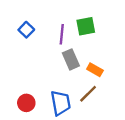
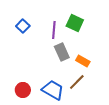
green square: (86, 26) -> (75, 23), turned 36
blue trapezoid: (61, 103) -> (53, 90), turned -50

